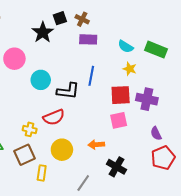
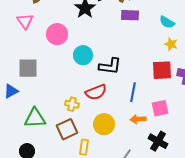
blue line: (91, 76) -> (133, 92), moved
pink square: (119, 120) -> (160, 108), moved

